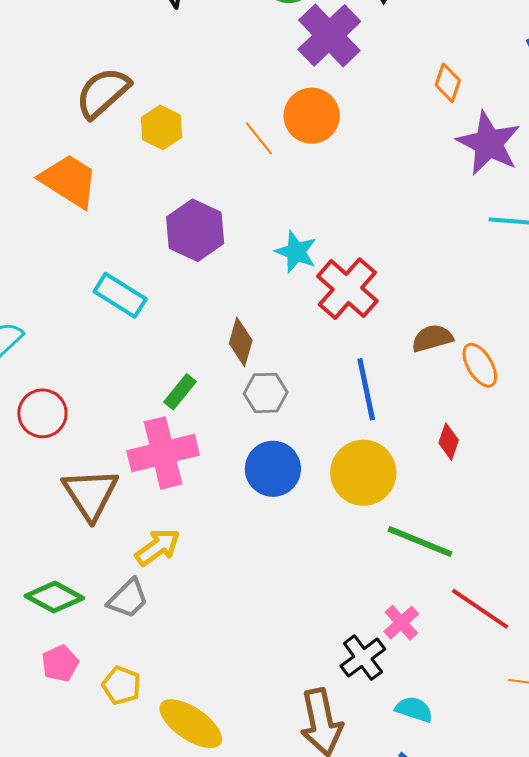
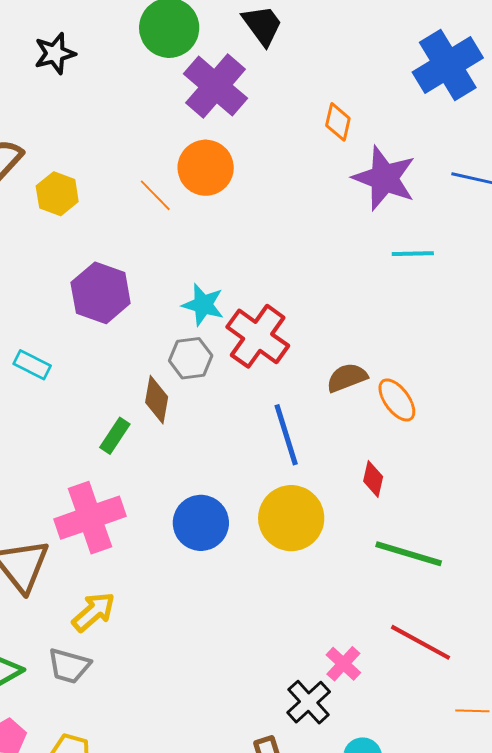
cyan rectangle: (120, 295) -> (32, 365), size x0.7
green rectangle: (180, 392) -> (115, 436), moved
gray hexagon: (266, 393) -> (191, 358), moved
green line: (420, 542) -> (409, 554), moved
gray trapezoid: (128, 598) -> (69, 666), turned 66

